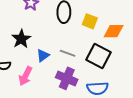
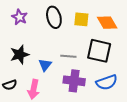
orange diamond: (114, 31) -> (107, 23), turned 75
black star: (21, 39) -> (20, 54), turned 30

